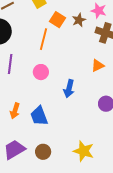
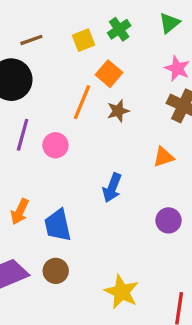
brown star: (79, 20) -> (118, 111), moved
pink circle: (41, 72) -> (55, 145), moved
brown circle: (43, 152) -> (56, 271), moved

